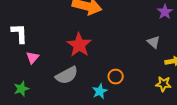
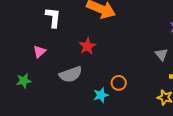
white L-shape: (19, 33) -> (53, 17), moved
red star: (79, 45) -> (87, 46), size x0.7

